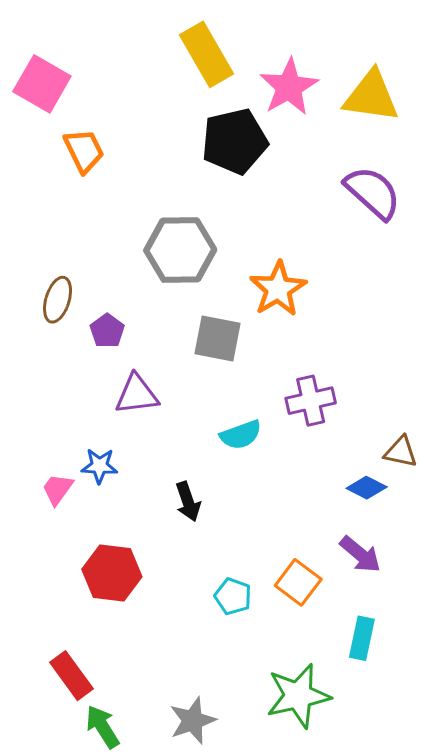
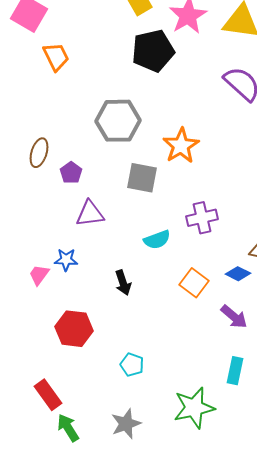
orange square: (298, 582) -> (194, 283), moved
cyan pentagon: (233, 596) -> (132, 365), moved

